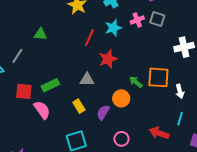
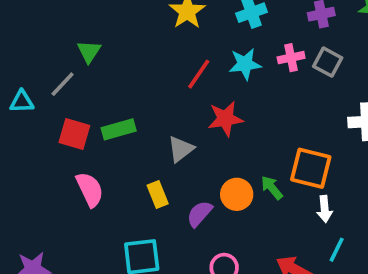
green triangle: (40, 34) -> (89, 52), moved, turned 48
gray triangle: (87, 80) -> (181, 149), turned -49
green arrow: (136, 82) -> (272, 188), moved
green rectangle: (50, 85) -> (119, 129), moved
red square: (24, 91) -> (74, 134), moved
white arrow: (180, 91) -> (325, 209), moved

